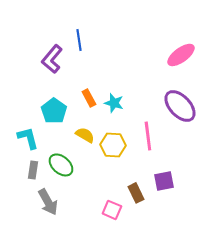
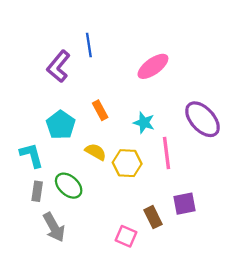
pink ellipse: (181, 55) -> (153, 66), moved
cyan star: (114, 103) -> (144, 123), moved

